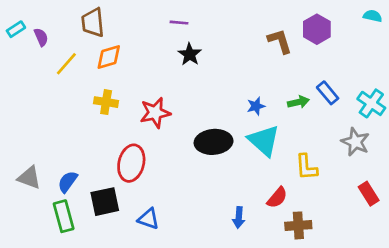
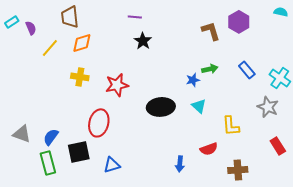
green arrow: (298, 102) -> (210, 69), moved
cyan triangle: (264, 141) -> (199, 106), size x0.6
red semicircle: (277, 198) -> (209, 149), turned 30
blue triangle: (149, 219) -> (112, 165), turned -36
brown cross: (298, 225) -> (238, 170), moved

